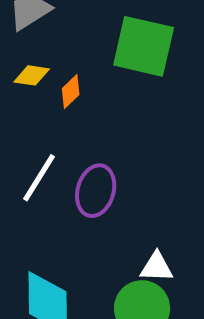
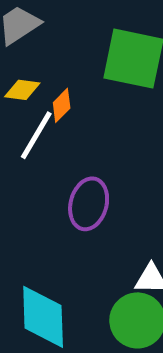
white line: (39, 178) -> (36, 135), moved

